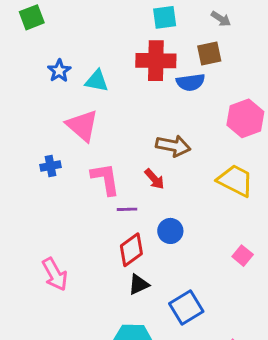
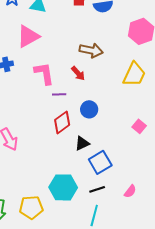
pink triangle: (82, 126) -> (28, 36), turned 50
yellow trapezoid: (235, 180) -> (134, 74), turned 88
black triangle: (139, 284) -> (82, 143), moved

